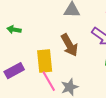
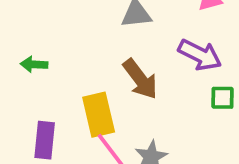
purple rectangle: (14, 71) -> (45, 140), turned -48

